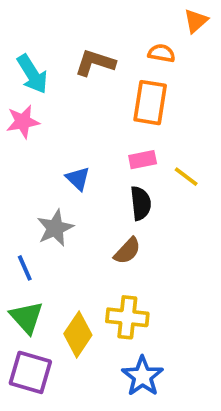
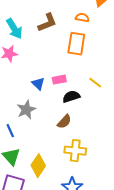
brown L-shape: (95, 63) -> (47, 23), turned 140
pink rectangle: (143, 160) -> (59, 80), moved
black semicircle: (141, 203) -> (71, 97), turned -102
yellow cross: (127, 317) -> (75, 151), moved

